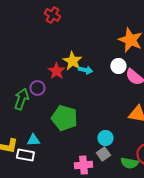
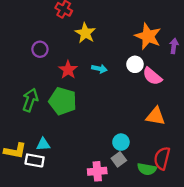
yellow star: (72, 61) -> (85, 33), moved
purple circle: (37, 88) -> (40, 49), moved
green pentagon: (64, 118) -> (63, 101), moved

